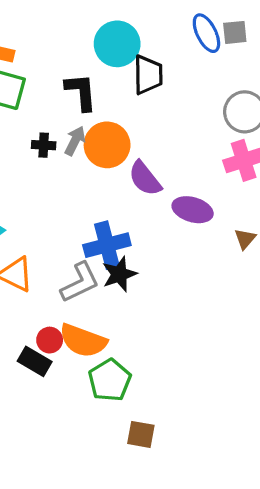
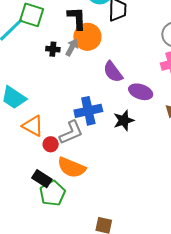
orange circle: (107, 145) -> (87, 37), moved
black star: (119, 274) -> (124, 120), moved
red circle: (50, 340) -> (51, 144), moved
green pentagon: (110, 380) -> (52, 193), moved

